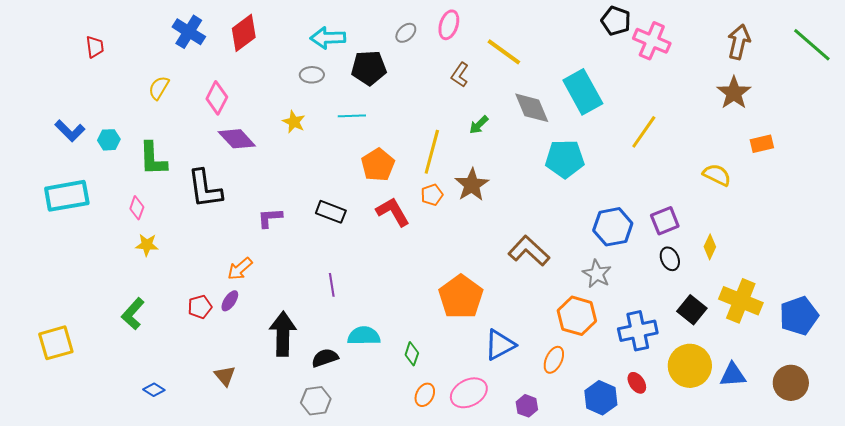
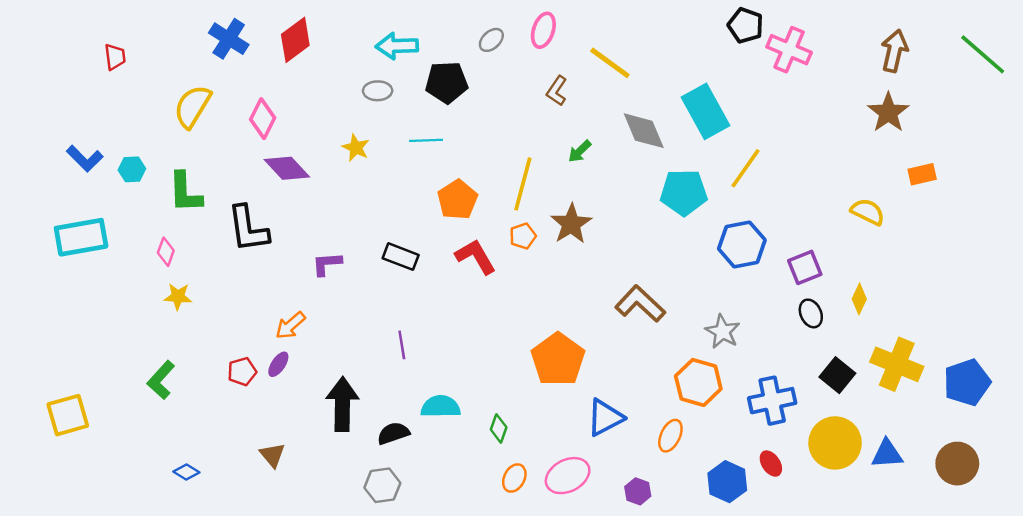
yellow semicircle: (159, 88) -> (192, 106), size x1.5
yellow line: (644, 132) -> (745, 168), moved
blue hexagon: (613, 227) -> (742, 244), moved

